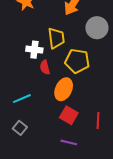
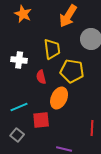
white cross: (34, 50) -> (19, 60), moved
red square: (69, 115) -> (41, 120), moved, turned -36

